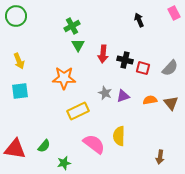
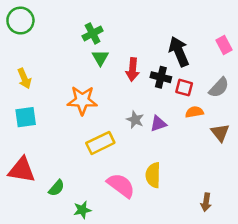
pink rectangle: (174, 13) -> (224, 45), moved
black arrow: (139, 20) -> (179, 51), moved, size x1.6
orange semicircle: (150, 100) -> (194, 112), moved
red triangle: (15, 149) -> (22, 170), moved

